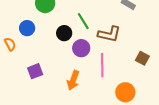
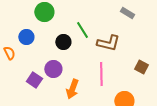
purple circle: (81, 48) -> (53, 69), moved
purple square: (35, 71) -> (34, 80), turned -35

